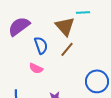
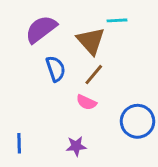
purple semicircle: (19, 26) -> (41, 29), moved
pink semicircle: (36, 68) -> (86, 102), moved

